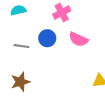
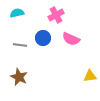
brown star: (20, 82) -> (19, 77), turned -30

